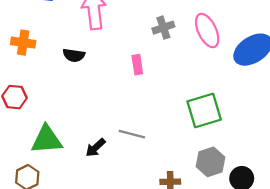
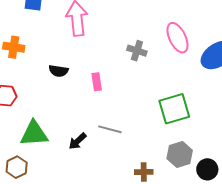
gray cross: (163, 28) -> (137, 51), moved, turned 36
black semicircle: (74, 55) -> (59, 71), moved
pink rectangle: (137, 65) -> (97, 82), moved

